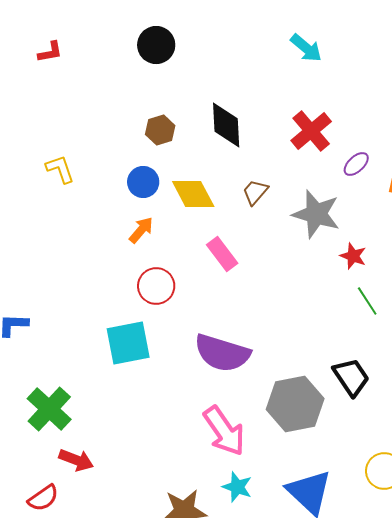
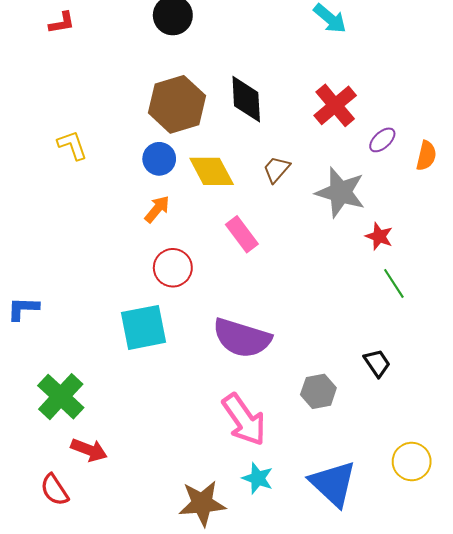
brown hexagon: (160, 130) -> (177, 104), size x1.8
black trapezoid: (351, 377) -> (377, 363), size x0.7
gray hexagon: (295, 404) -> (318, 391), size x0.6
red semicircle: (43, 498) -> (54, 490), turned 92

